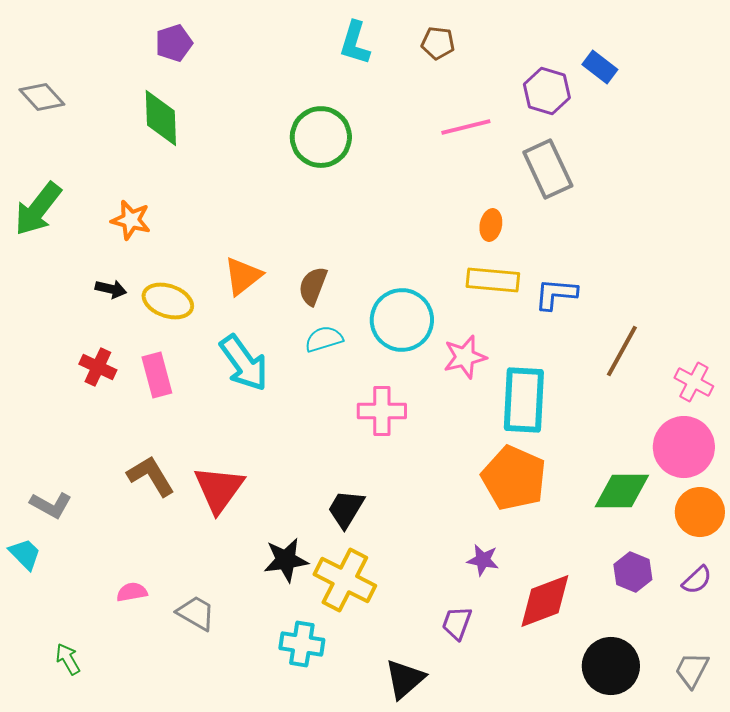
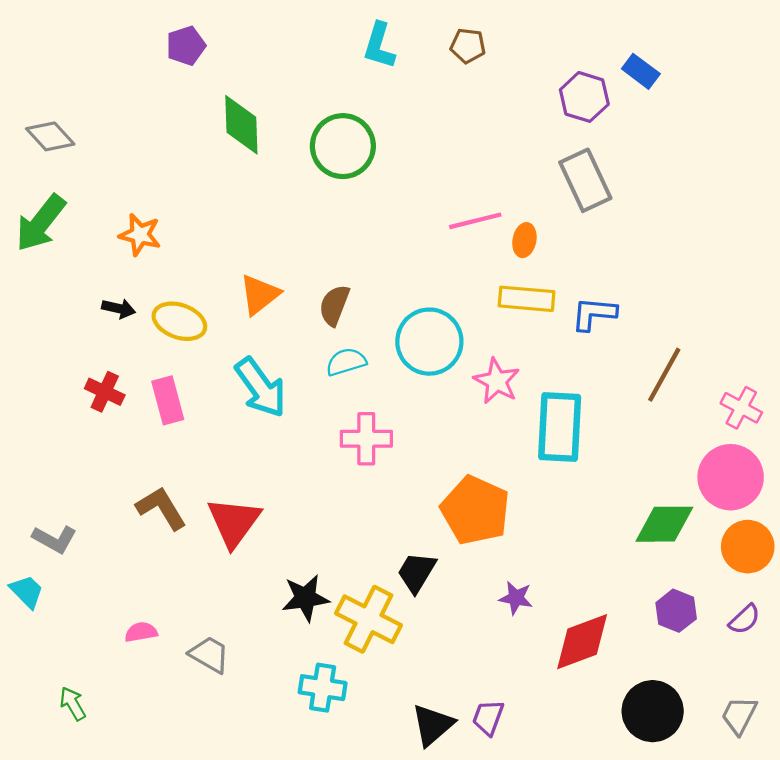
gray diamond: (42, 97) -> (50, 136), moved
green diamond: (161, 118) -> (241, 125), moved
pink line: (466, 127) -> (475, 221), moved
pink star: (465, 357) -> (497, 381), turned -30
pink cross: (382, 411) -> (366, 439), moved
orange pentagon: (514, 478) -> (475, 510), moved
black trapezoid: (346, 509) -> (417, 572), moved
purple trapezoid: (457, 623) -> (488, 718), moved

